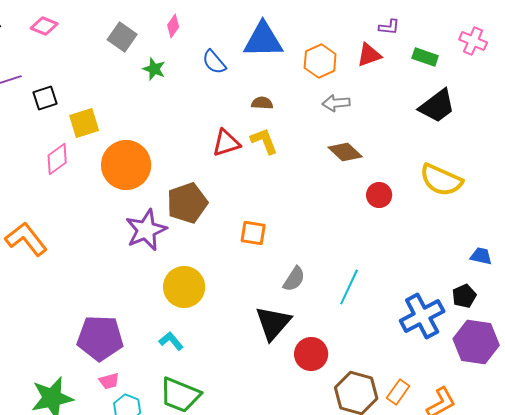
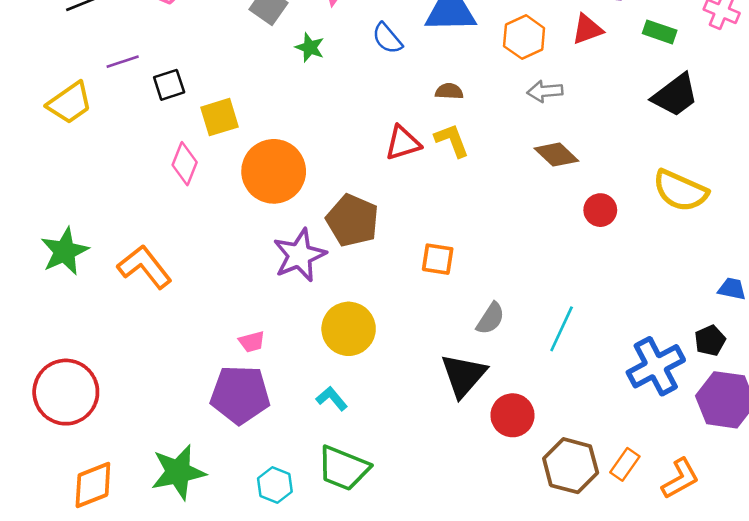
pink diamond: (57, 159) -> (185, 164), turned -32
brown pentagon: (187, 203) -> (352, 220), turned -30
pink trapezoid: (109, 381) -> (252, 342), moved

